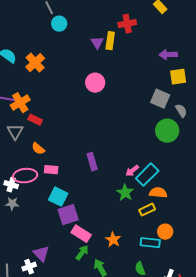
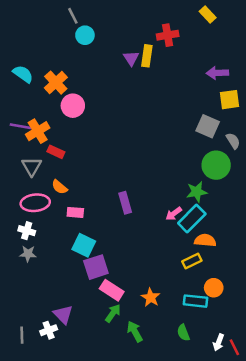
pink circle: (95, 83) -> (73, 106), moved
pink ellipse: (25, 176) -> (35, 203), moved
green star: (125, 193) -> (197, 192), moved, turned 30

